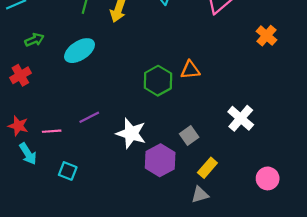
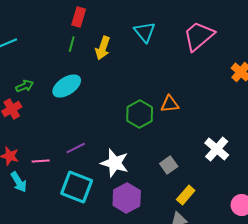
green arrow: (34, 40) -> (25, 86), moved
purple hexagon: (160, 160) -> (127, 198), moved
cyan square: (68, 171) -> (77, 187), moved, size x1.8

